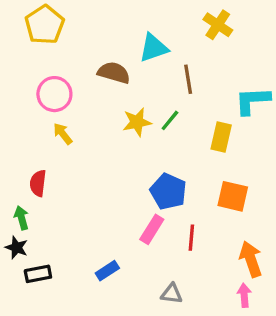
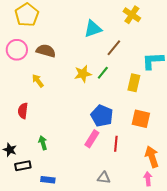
brown semicircle: (114, 73) -> (46, 51), moved
brown line: (188, 79) -> (114, 48), turned 48
pink circle: (54, 94) -> (17, 50), moved
green arrow: (21, 218) -> (43, 143), moved
blue rectangle: (107, 271) -> (48, 180), moved, turned 40

